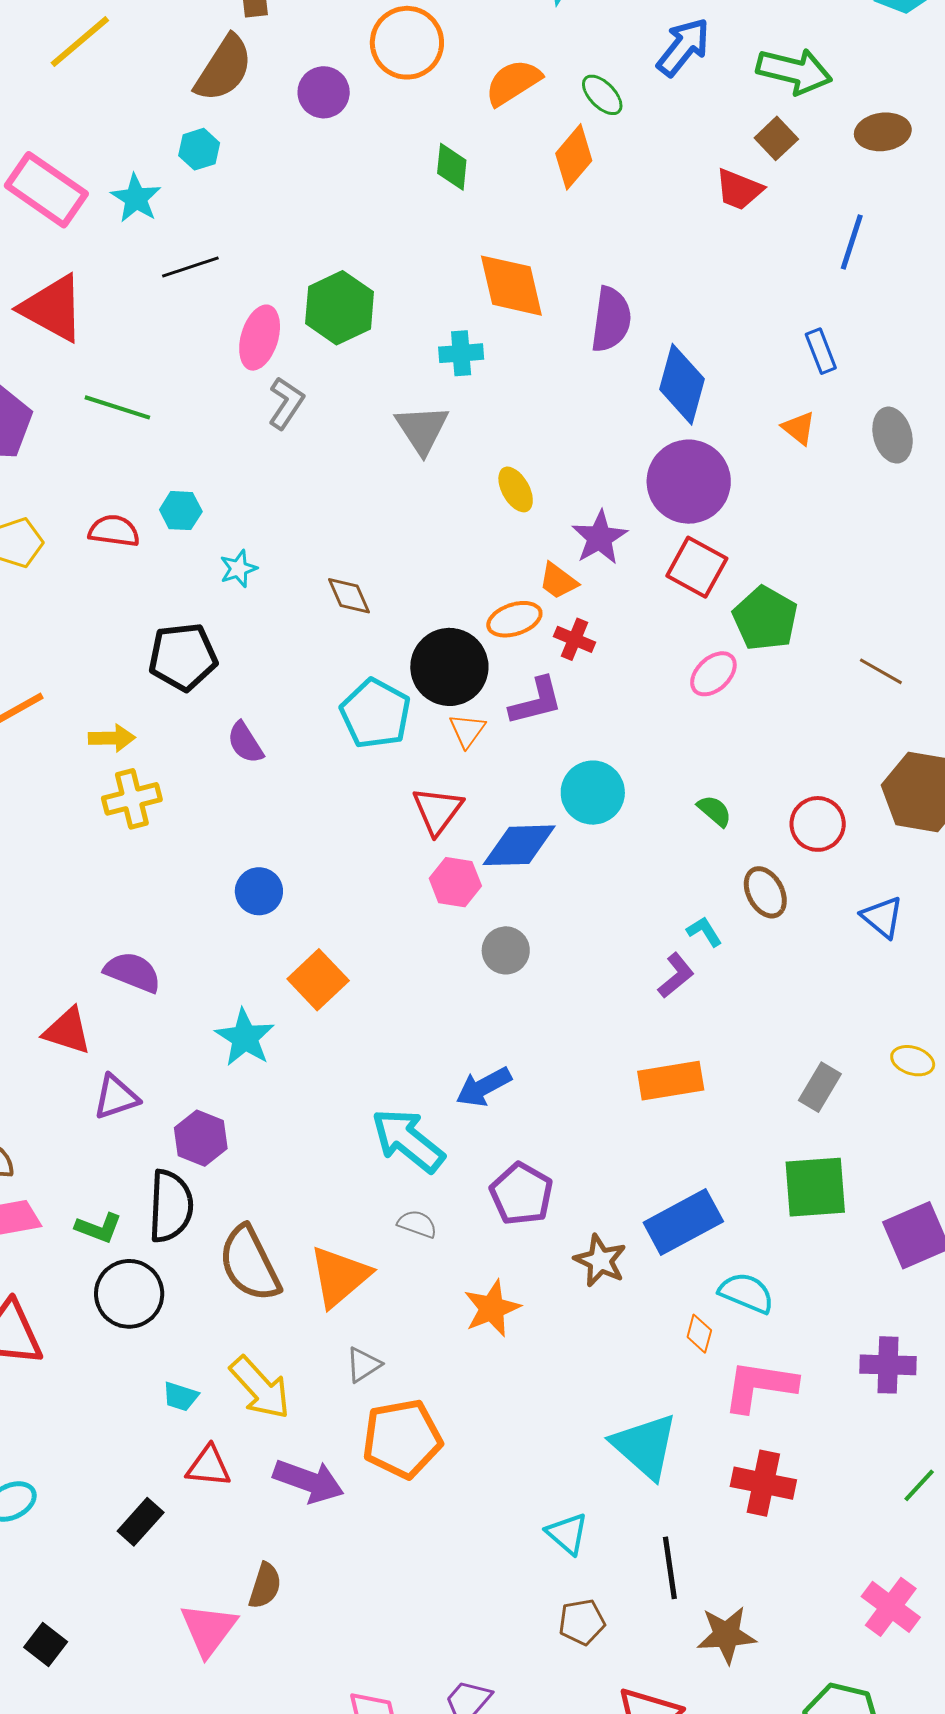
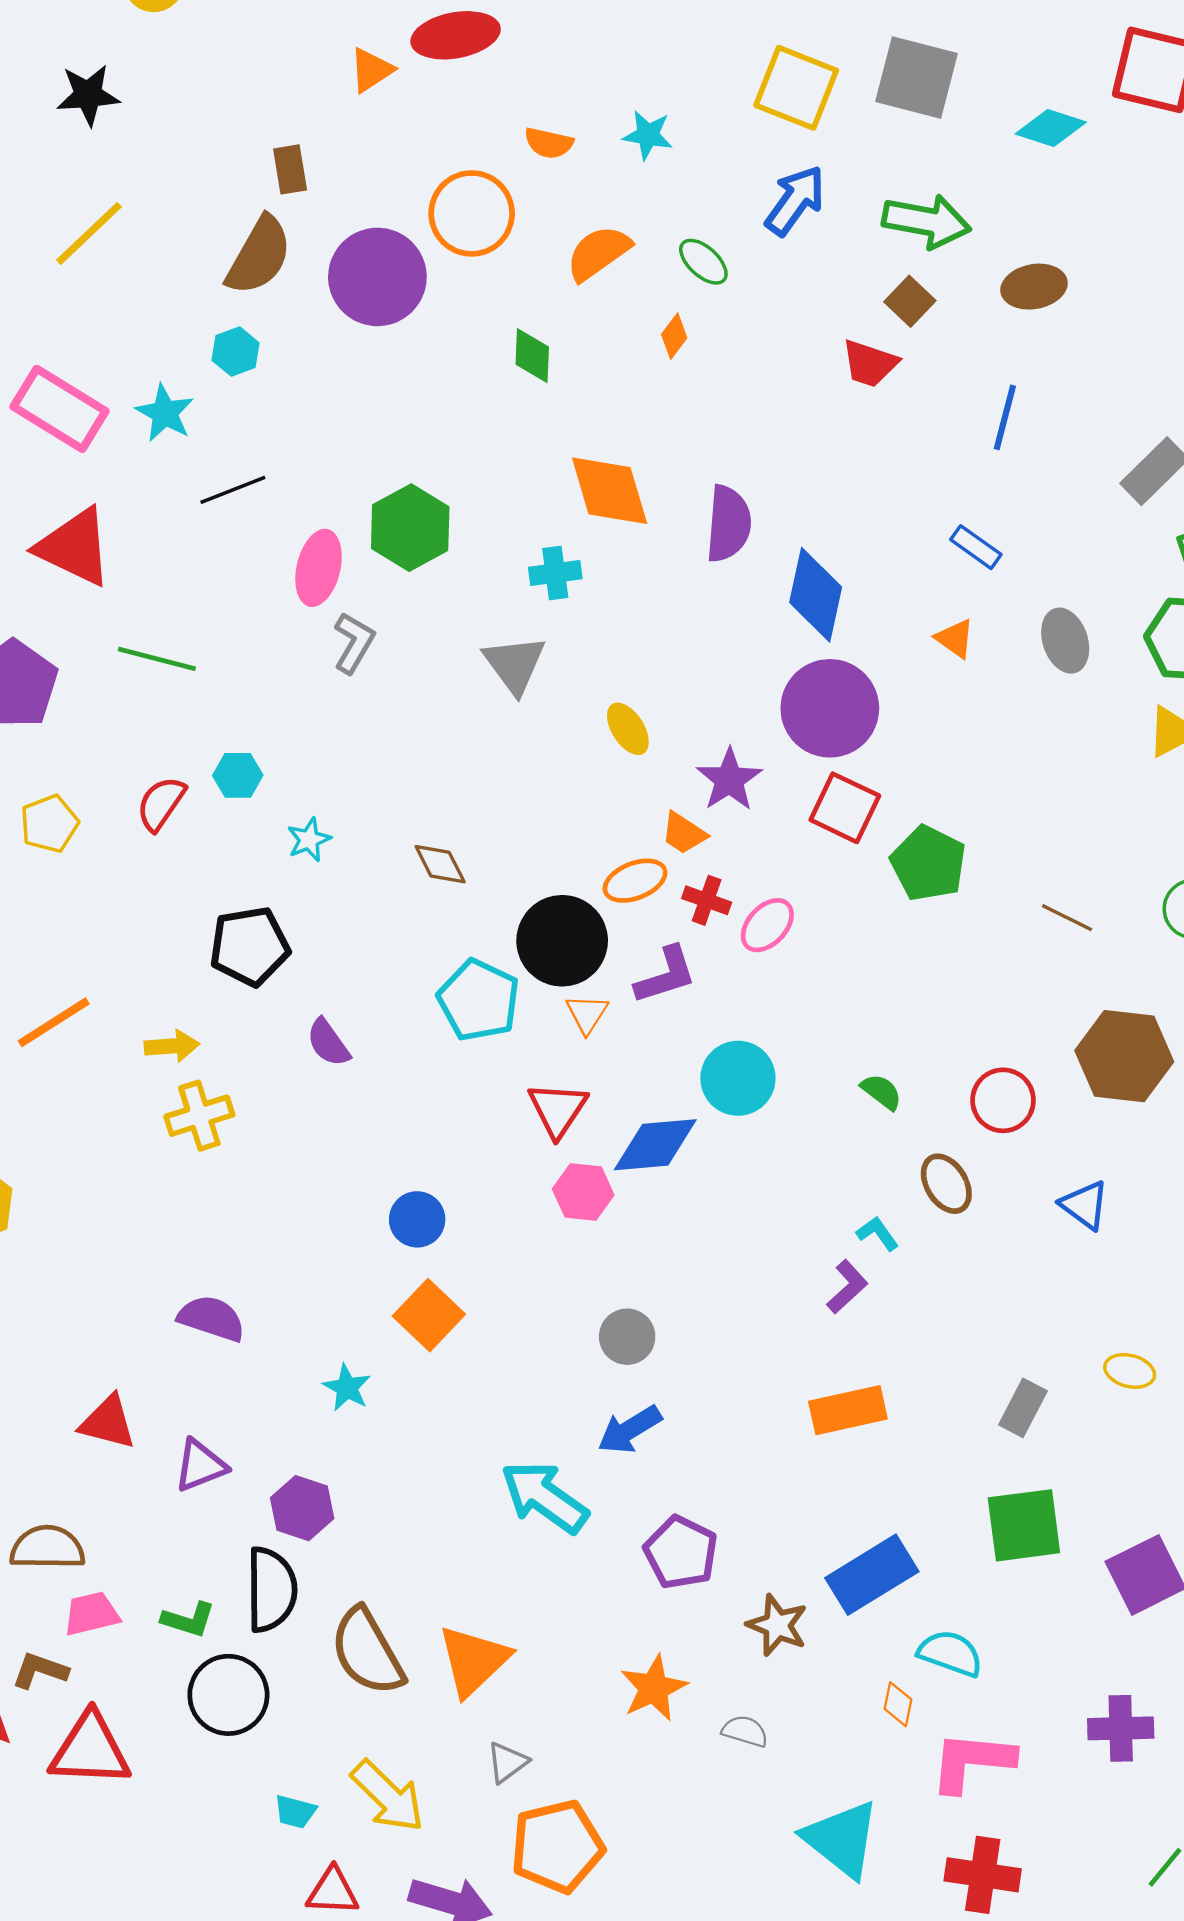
purple circle: (324, 92) -> (377, 277), size x1.6
orange diamond: (574, 157) -> (674, 336), size x0.6
blue rectangle: (821, 351) -> (976, 547), turned -30
red semicircle: (114, 531) -> (161, 804), turned -60
pink ellipse: (713, 674) -> (767, 925), moved
blue circle: (259, 891) -> (417, 1219), moved
gray circle: (506, 950) -> (627, 1337), moved
red triangle: (67, 1031) -> (108, 1422), moved
cyan star: (245, 1038) -> (347, 1388), size x0.7
gray semicircle: (417, 1224) -> (745, 1731), moved

